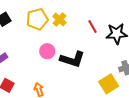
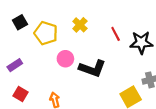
yellow pentagon: (37, 19) -> (46, 33), moved, turned 30

